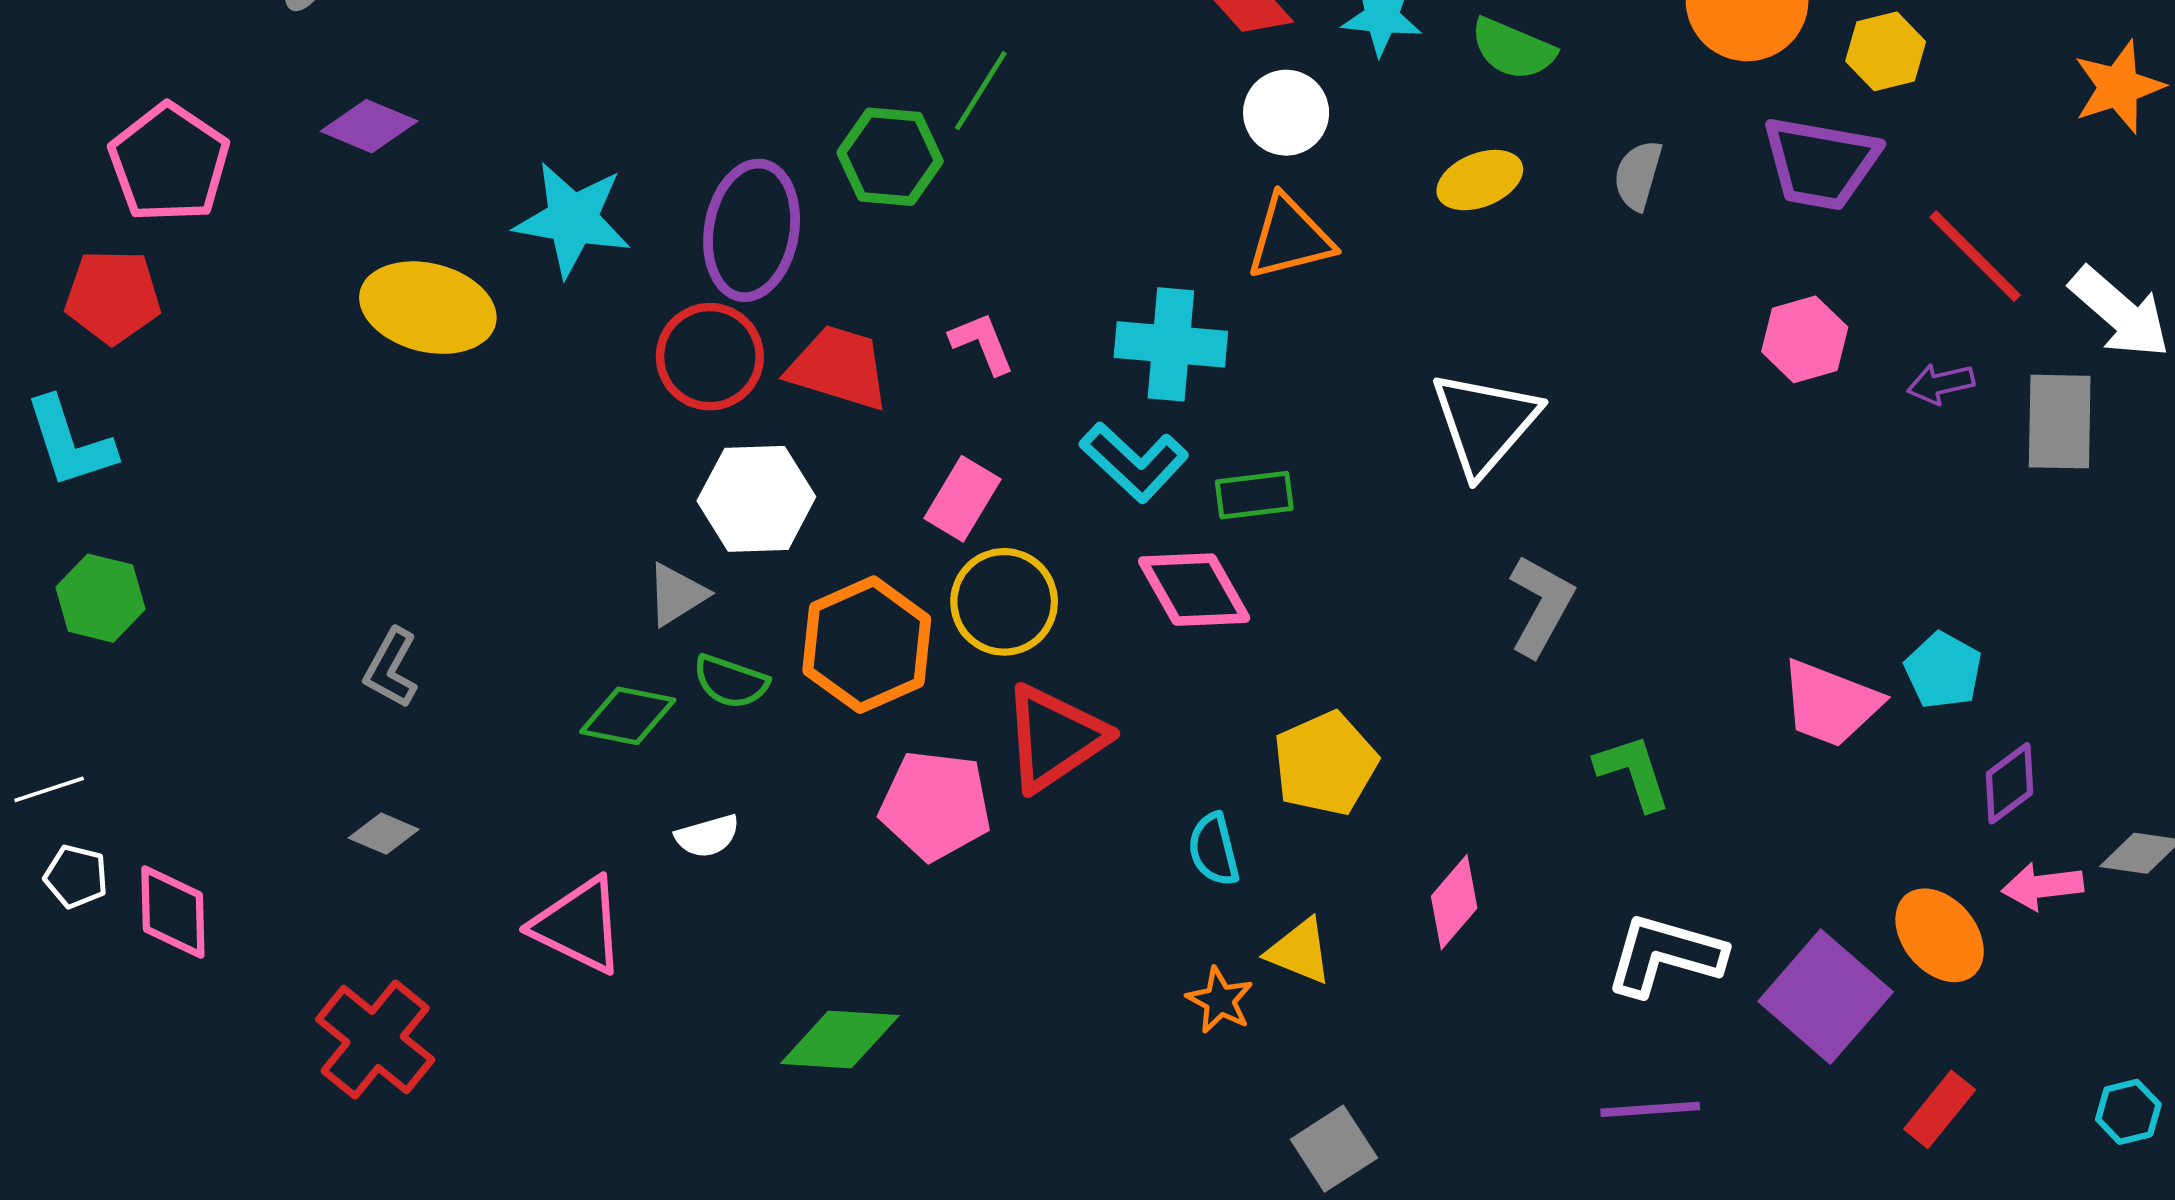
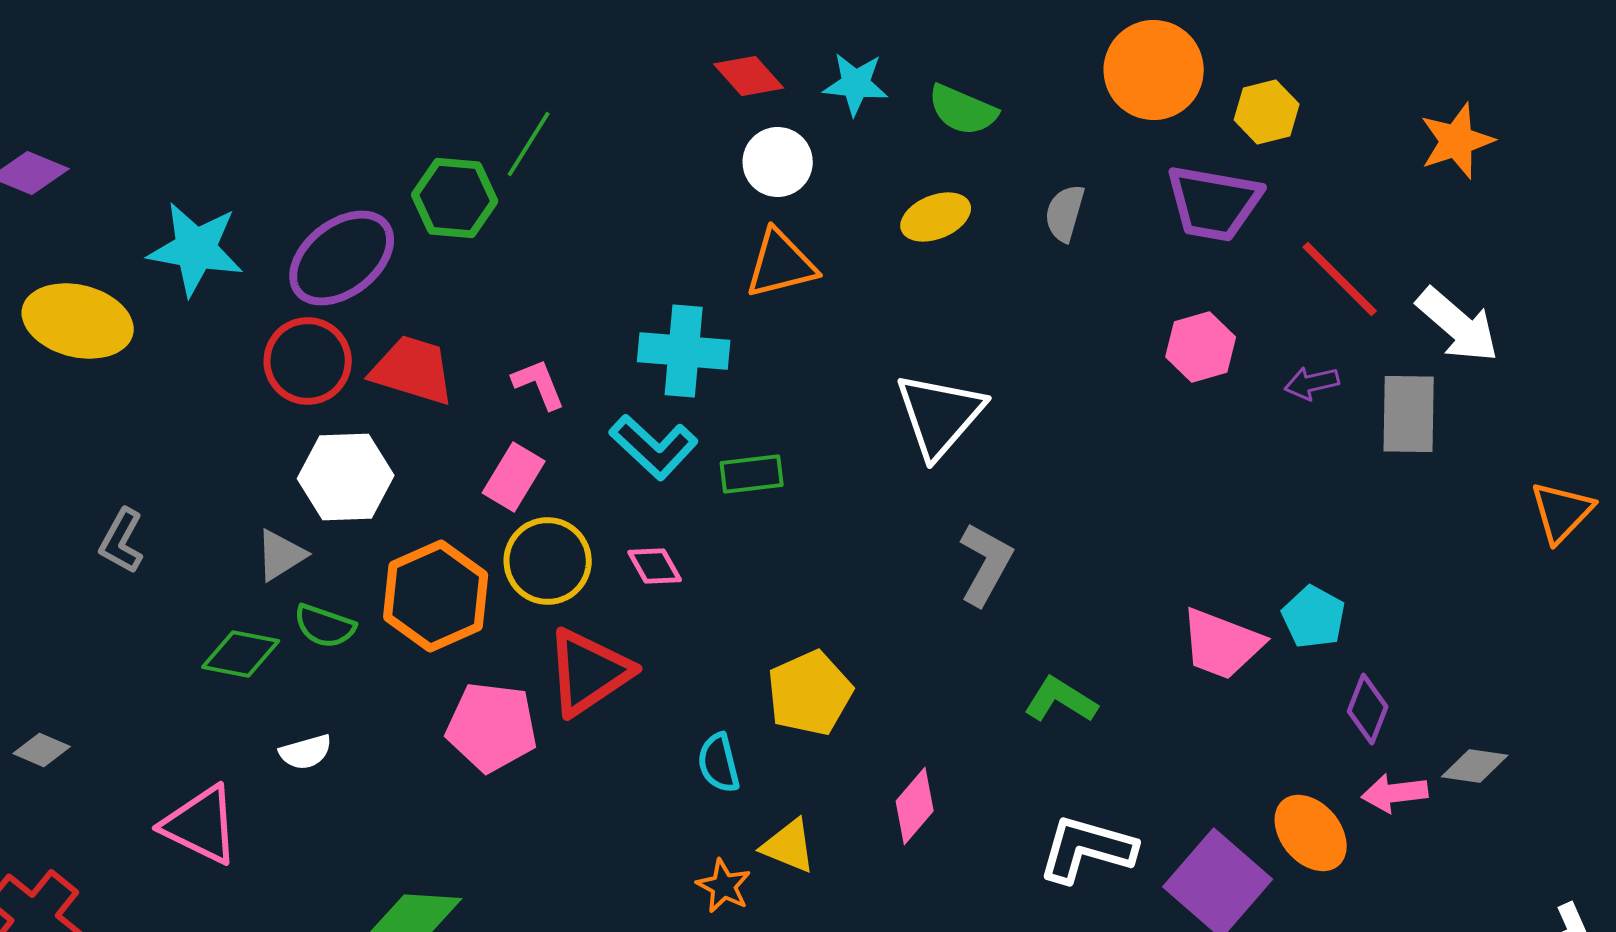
purple ellipse: (752, 230) -> (342, 258), turned 42
pink L-shape: (982, 343) -> (539, 384), moved
pink diamond: (1194, 590) -> (655, 566), moved, size x0.6
gray L-shape: (391, 668) -> (122, 541), moved
green L-shape: (1633, 772) -> (1061, 700), turned -40
purple diamond: (2009, 783) -> (1368, 709), turned -32

